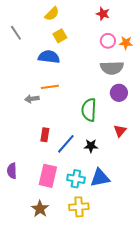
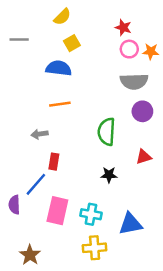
red star: (103, 14) -> (123, 28), moved
gray line: (16, 33) -> (19, 40), turned -56
gray arrow: (32, 99) -> (39, 134), moved
red triangle: (120, 131) -> (144, 157), turned 32
blue line: (66, 144) -> (36, 184), moved
blue triangle: (100, 178) -> (130, 224), moved
brown star: (40, 209) -> (30, 255), moved

